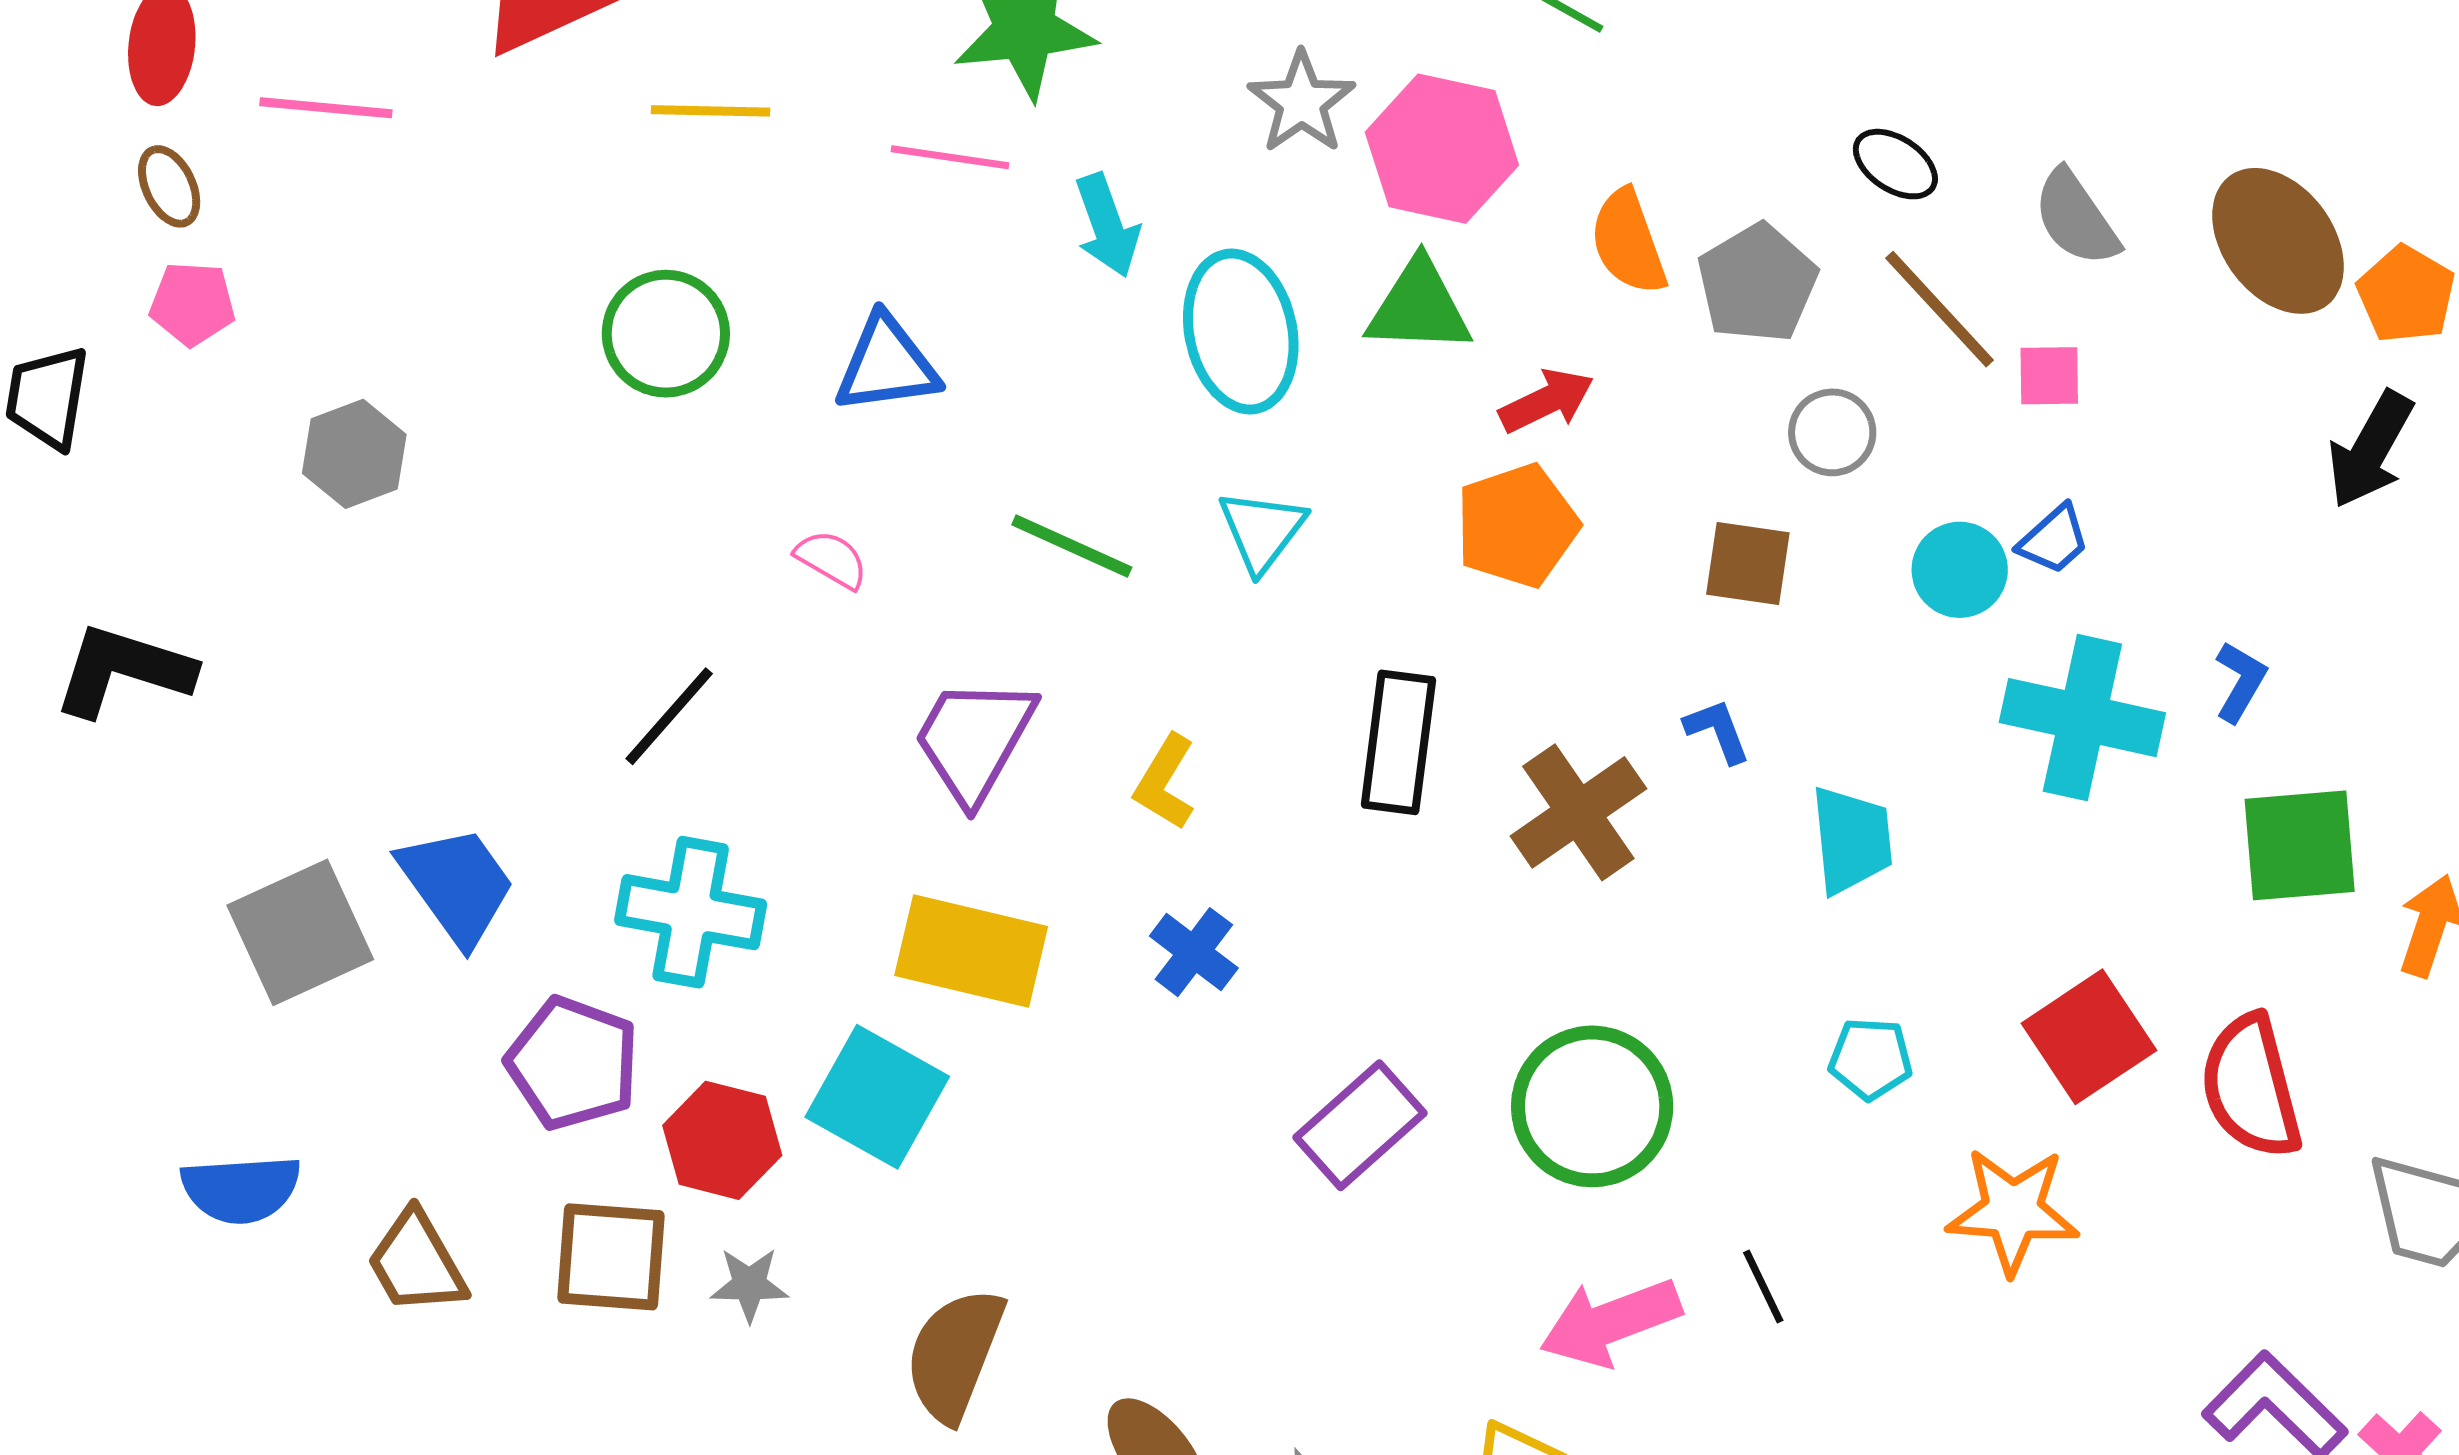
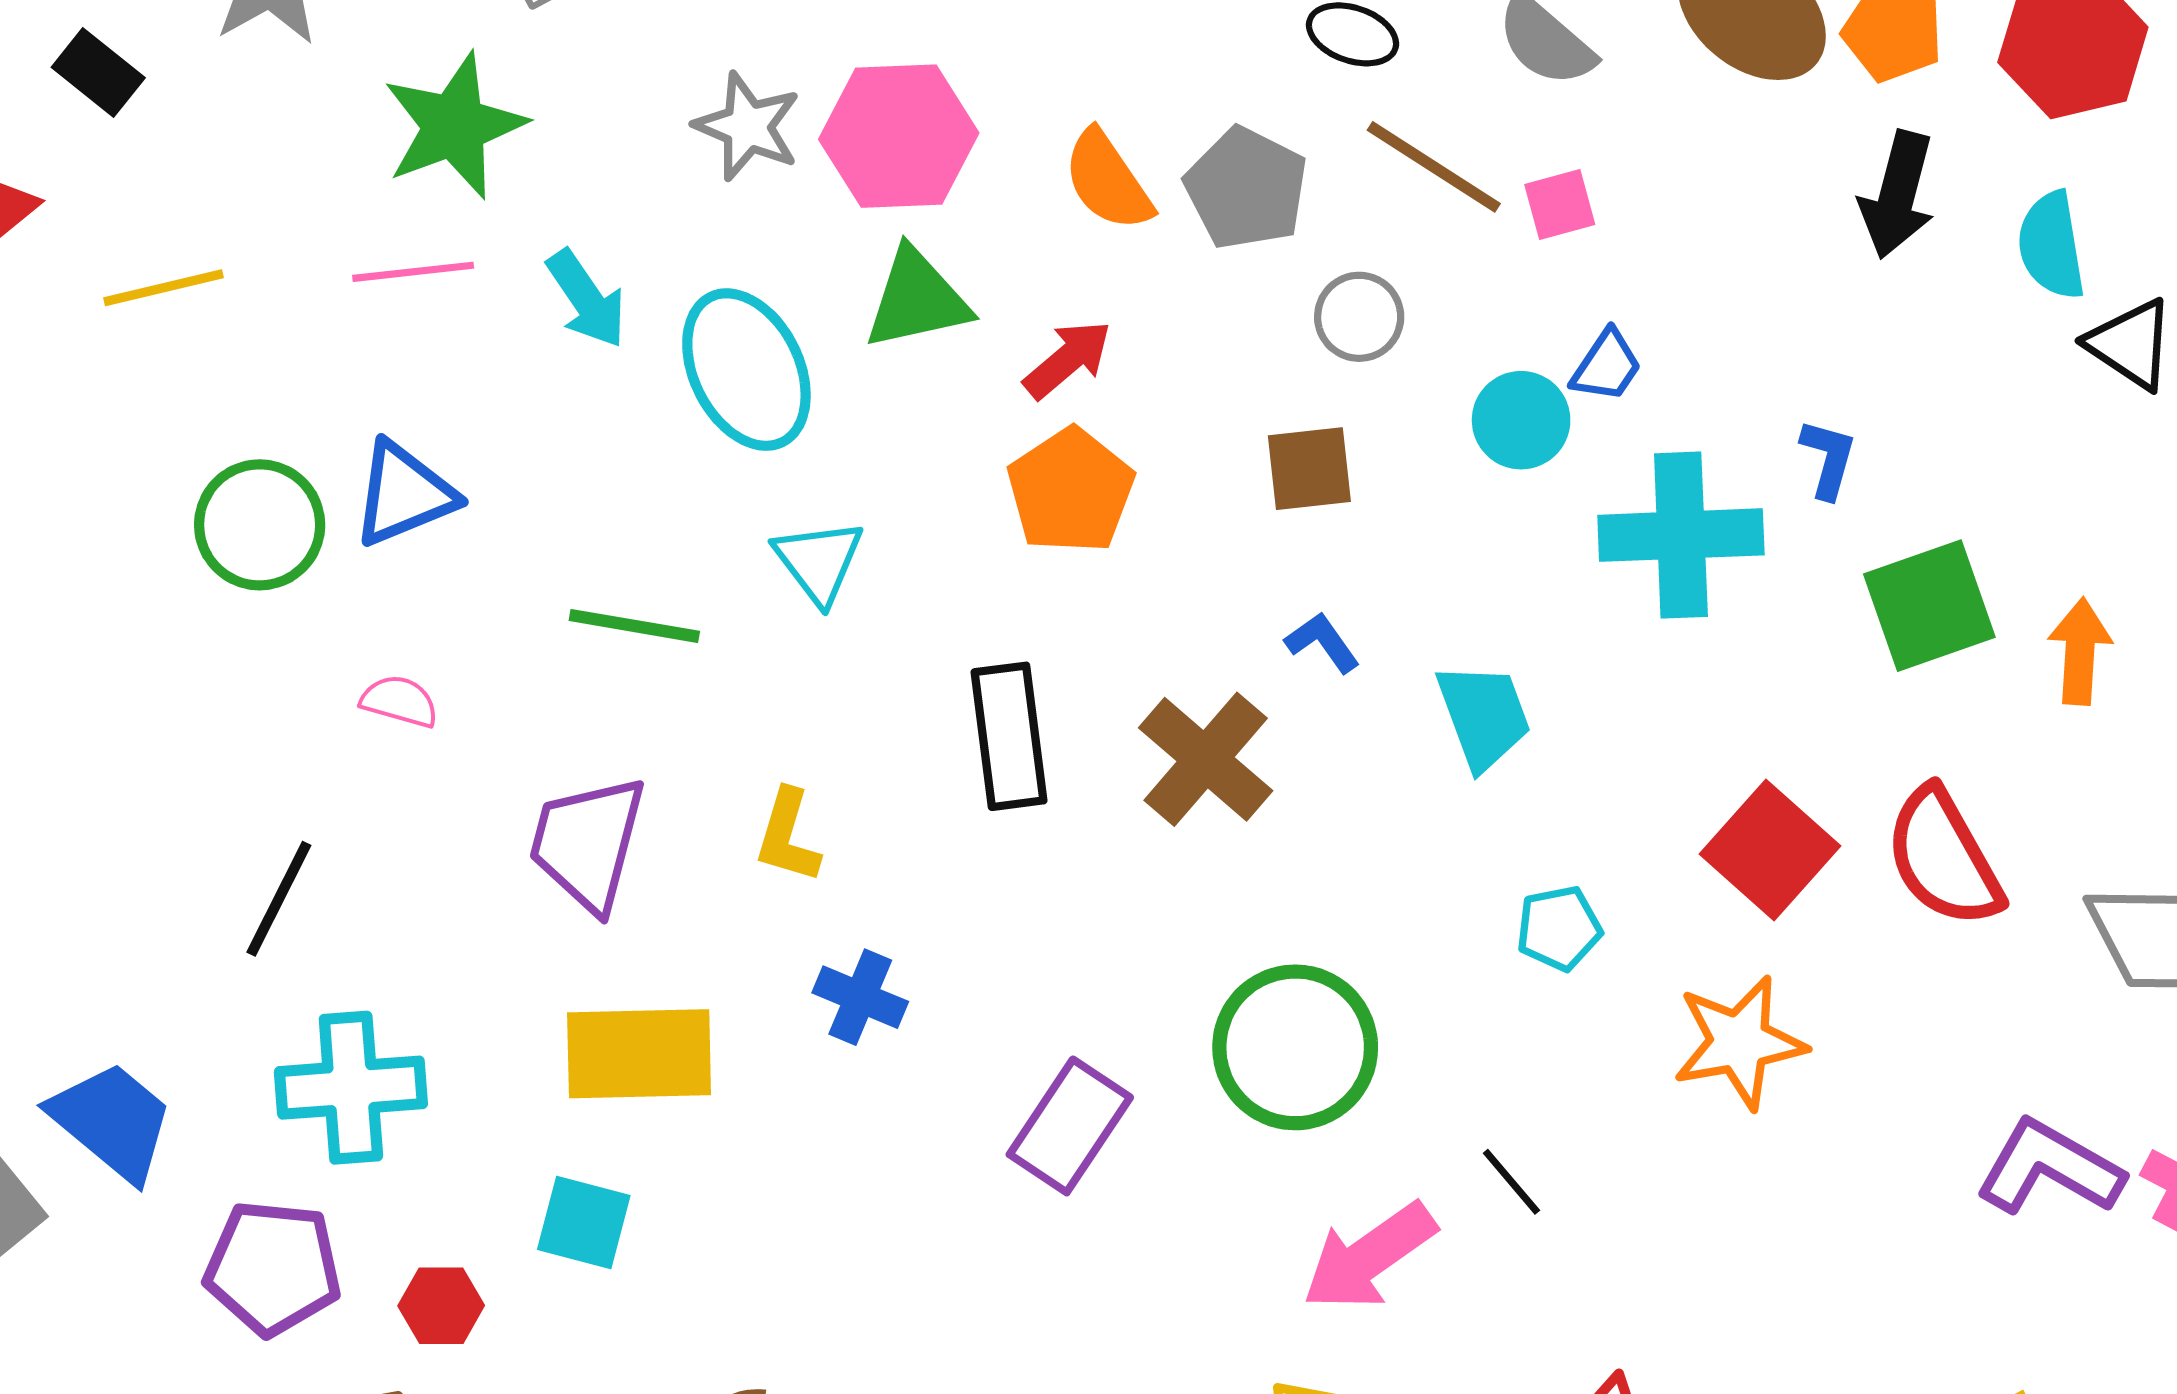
green circle: (666, 334) -> (260, 525), moved
cyan square: (877, 1097) -> (584, 1222), size x0.7
red hexagon: (722, 1140) -> (441, 1306), size x0.7

